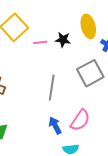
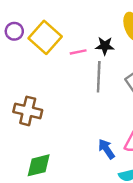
gray line: (52, 88) -> (99, 77), moved

